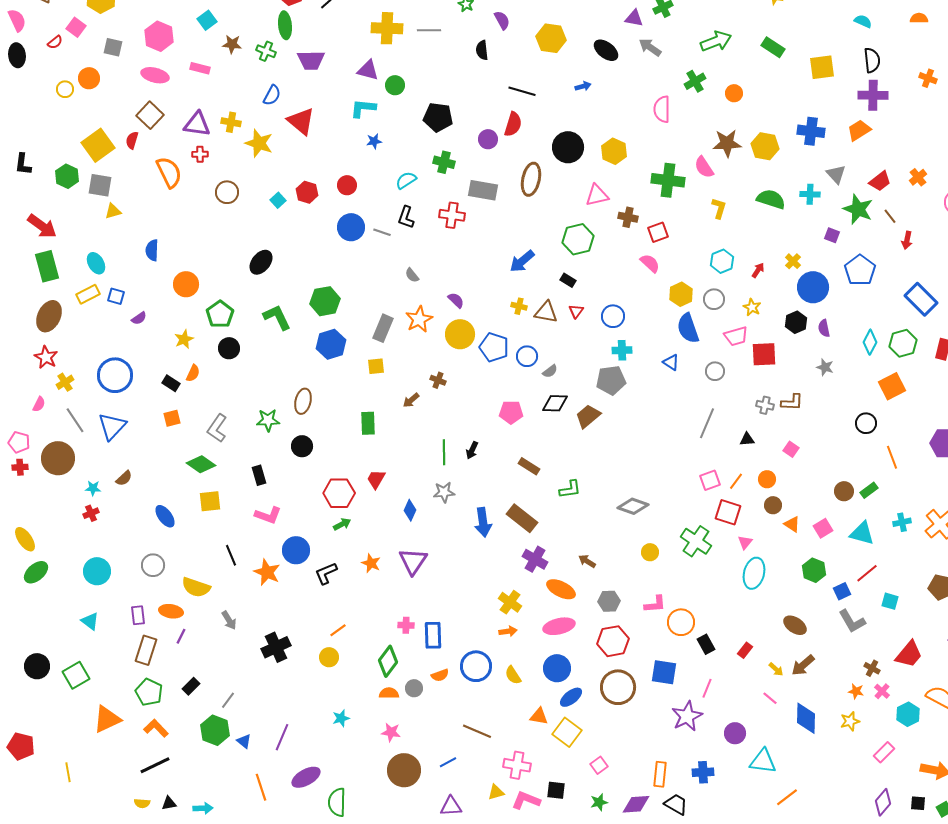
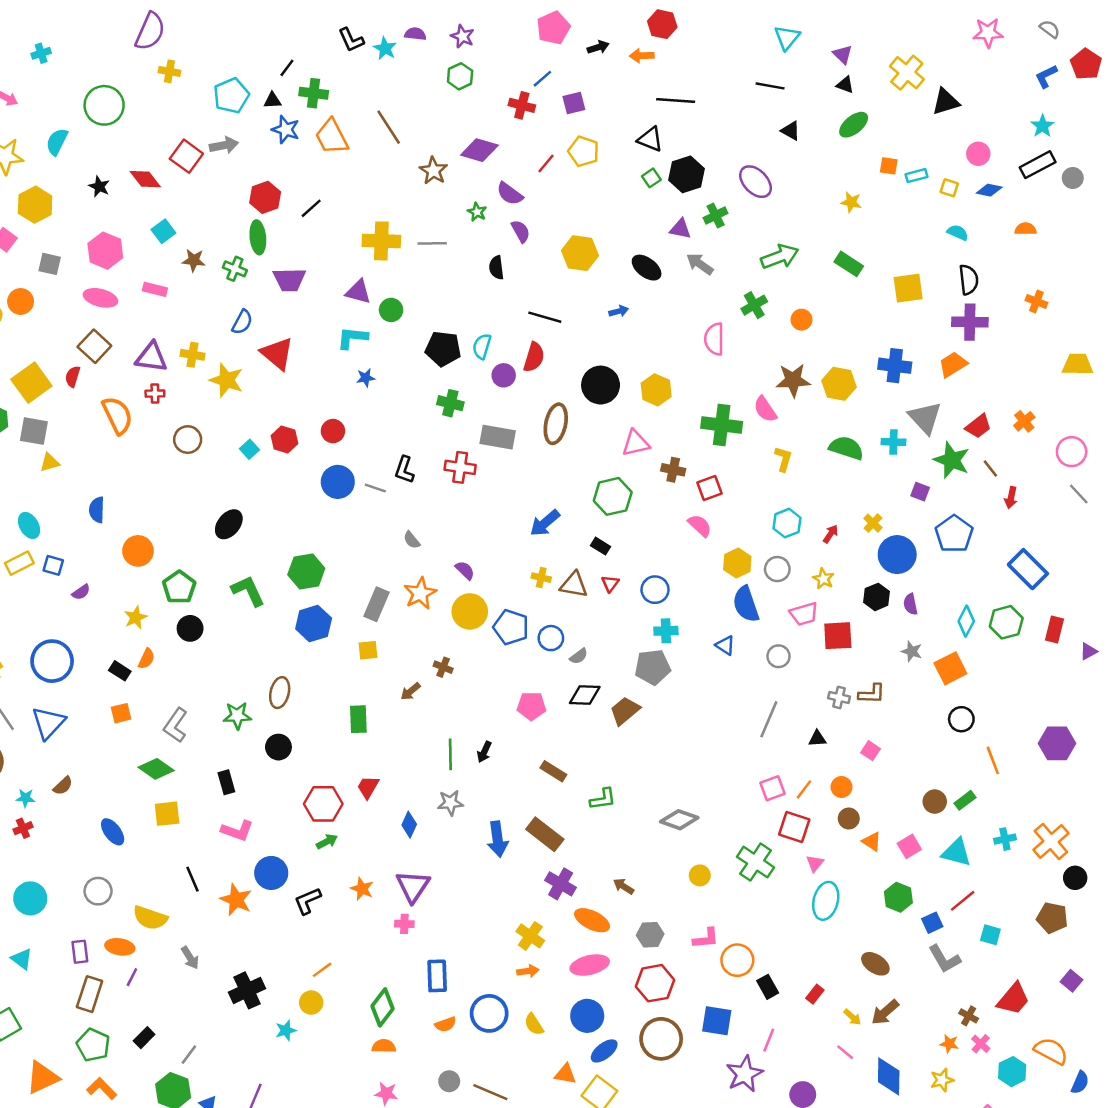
gray triangle: (836, 174) -> (925, 418), size x1.4
cyan semicircle: (406, 180) -> (482, 346), moved, turned -40
orange square: (892, 386) -> (950, 668), moved
pink cross: (406, 625) -> (404, 924), moved
gray circle: (414, 688) -> (449, 1081), moved
cyan star: (341, 718) -> (286, 1030), moved

